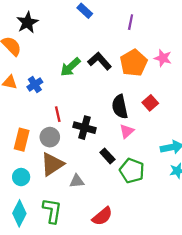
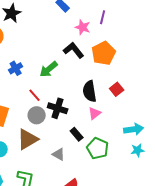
pink star: (163, 58) -> (83, 27), moved
green arrow: (70, 67) -> (49, 69), moved
red line: (58, 114) -> (35, 95), turned -32
gray circle: (50, 137) -> (37, 115), moved
gray triangle: (77, 181) -> (59, 154), moved, turned 32

